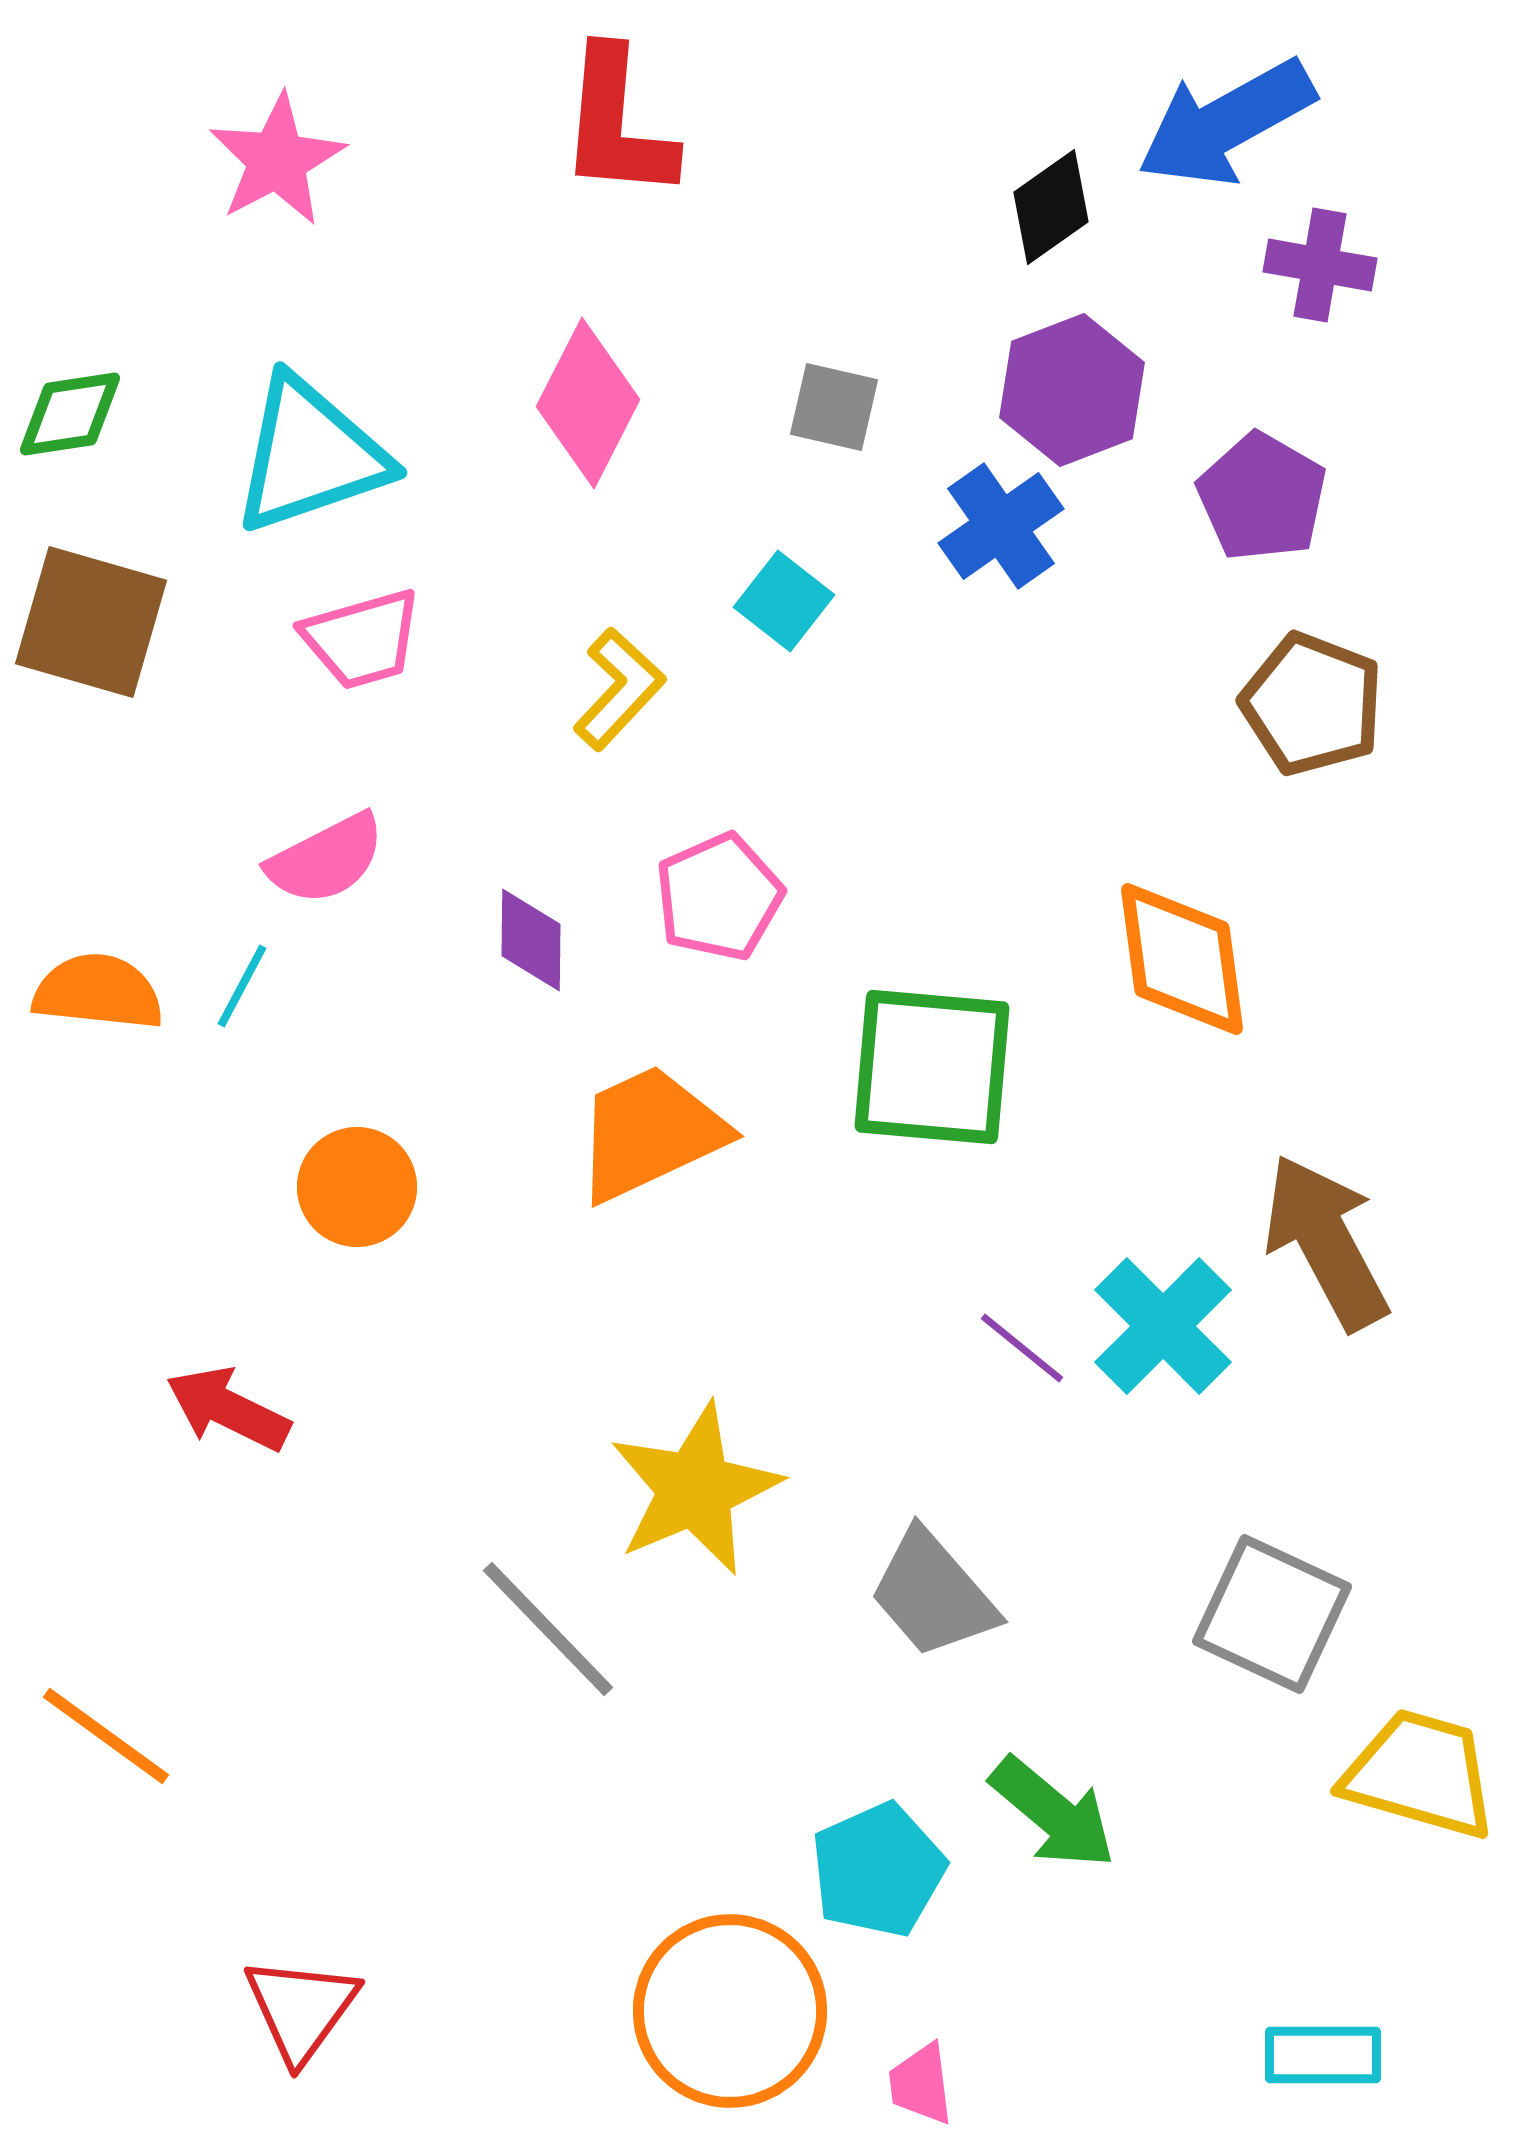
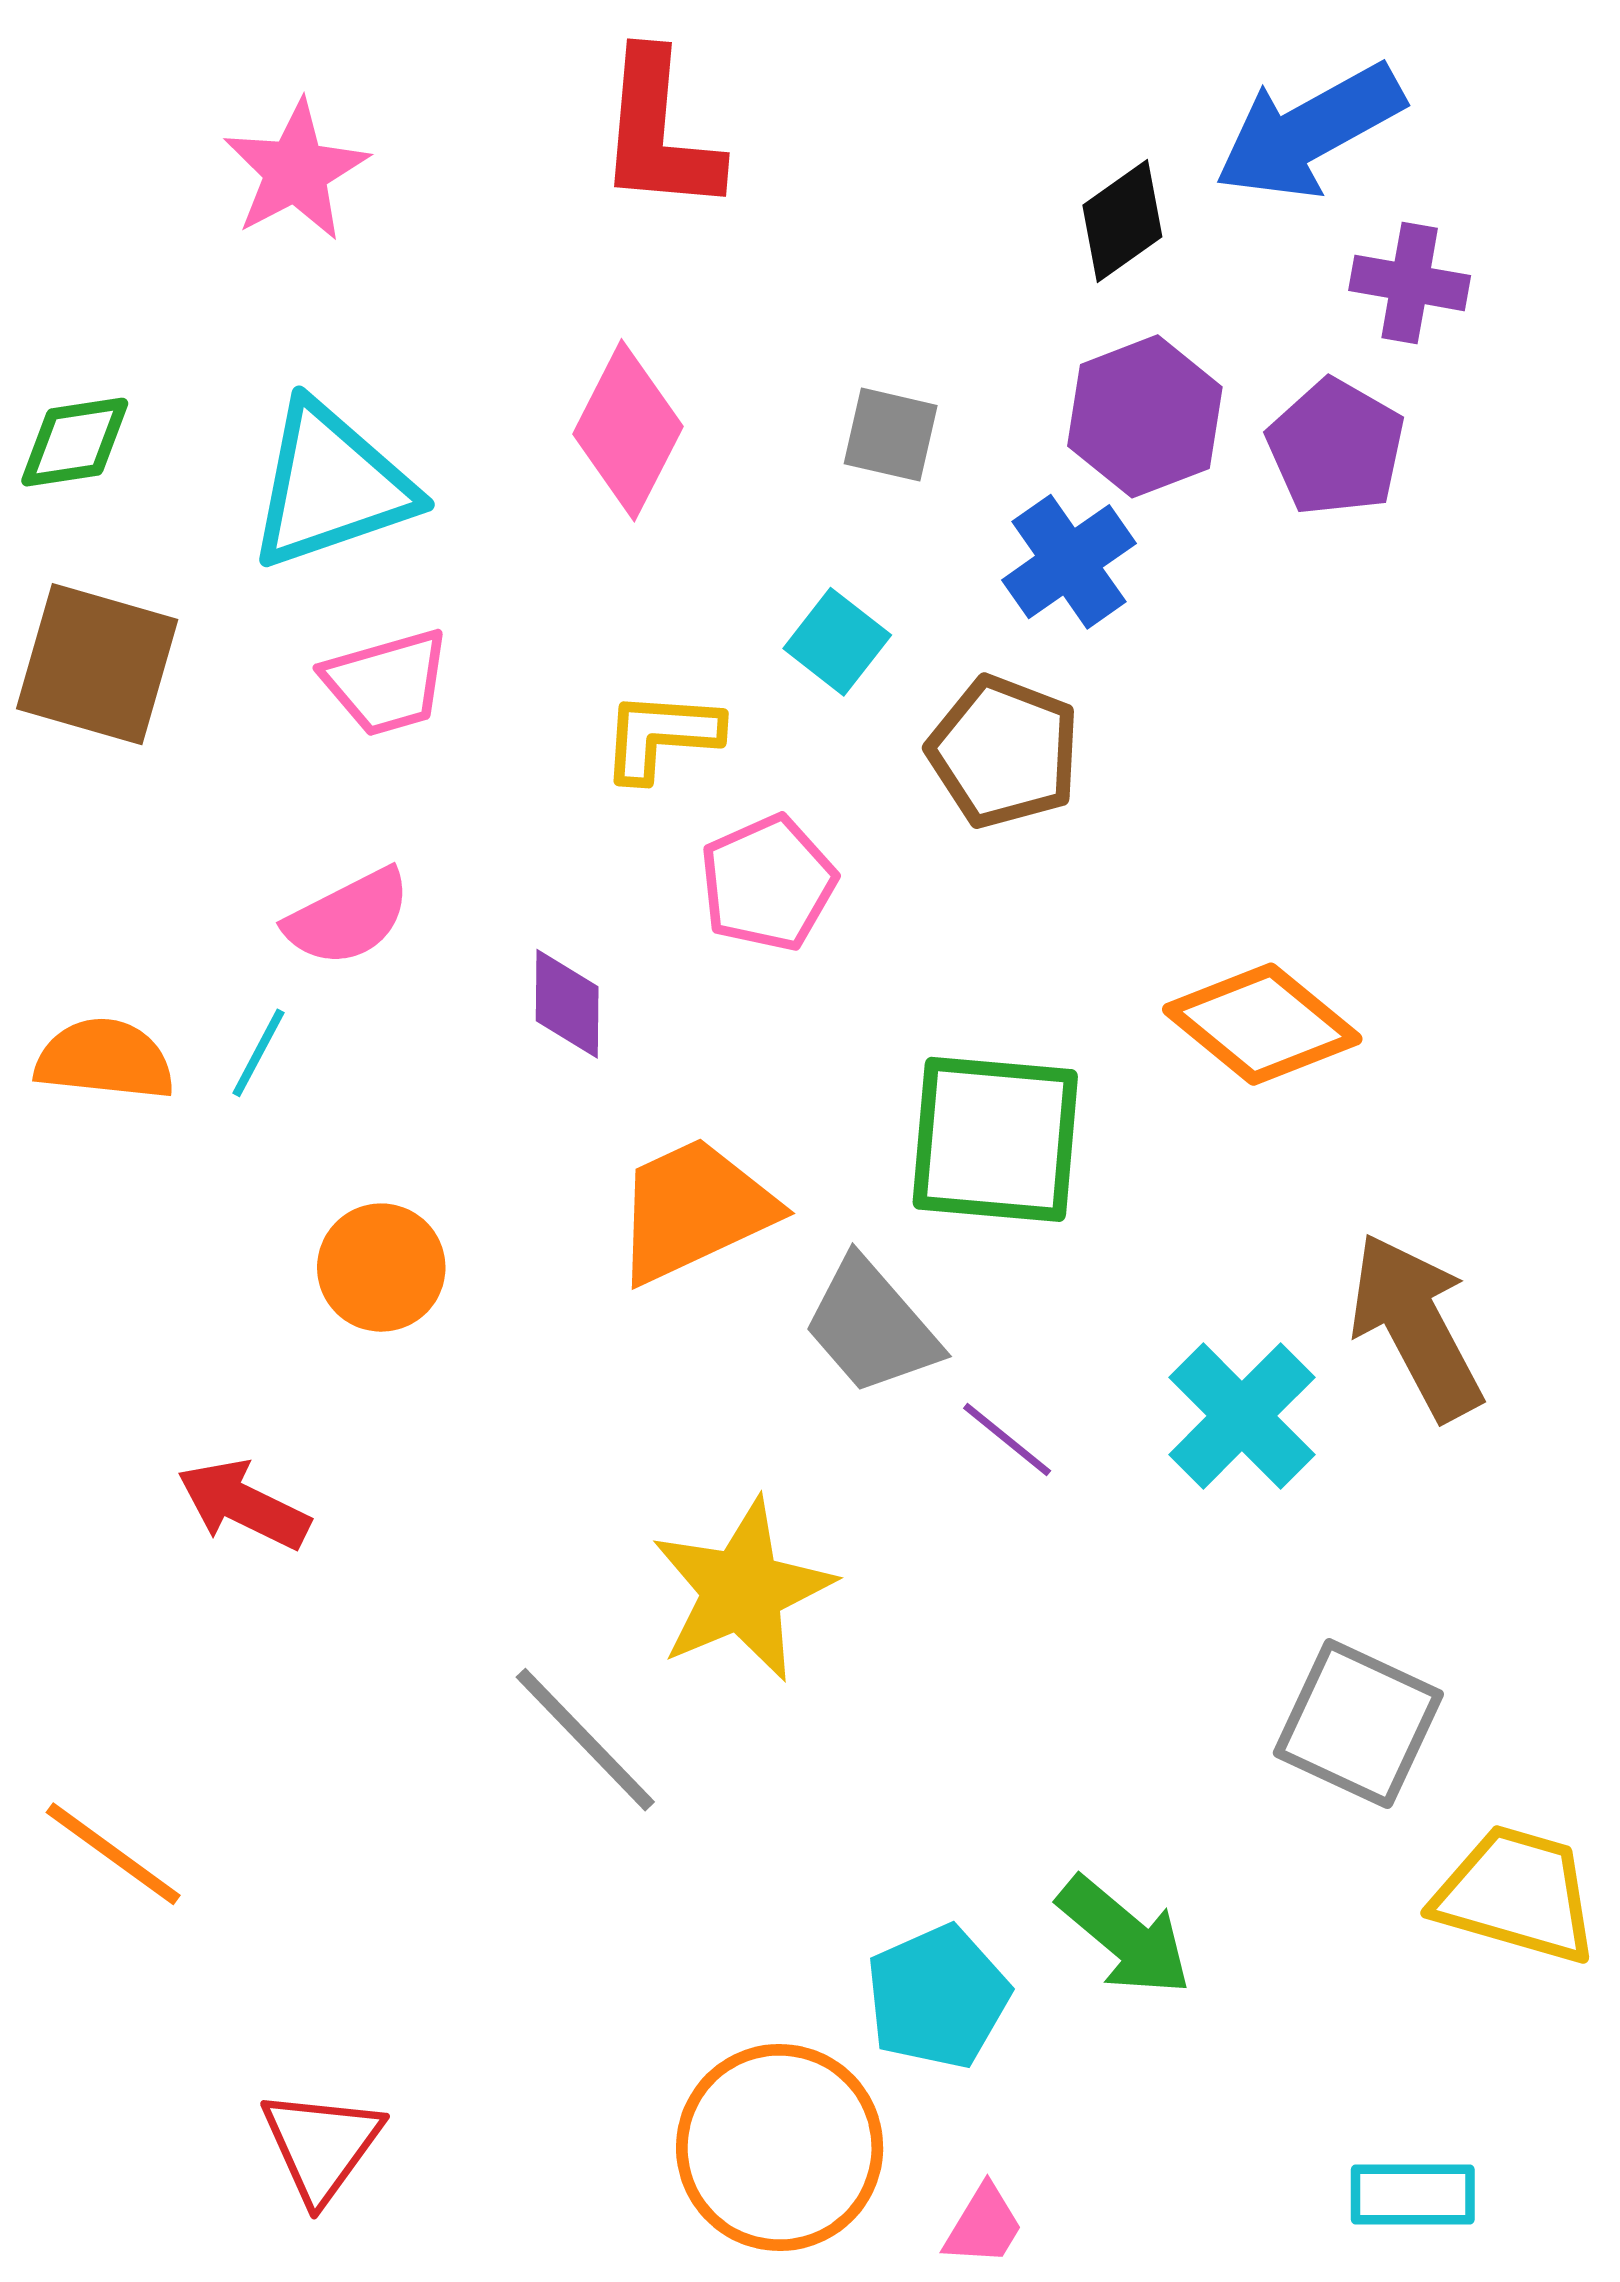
purple pentagon: (1262, 497) -> (1336, 447), moved
yellow L-shape: (619, 689) -> (661, 736), turned -129
brown pentagon: (1312, 704) -> (1004, 752), moved
pink pentagon: (719, 897) -> (768, 883), moved
orange diamond: (1182, 959) -> (1262, 1024), turned -43
purple line: (1022, 1348) -> (1007, 1439), moved
gray trapezoid: (933, 1594) -> (871, 1326), moved
pink trapezoid: (921, 2084) -> (984, 2225), turned -142

